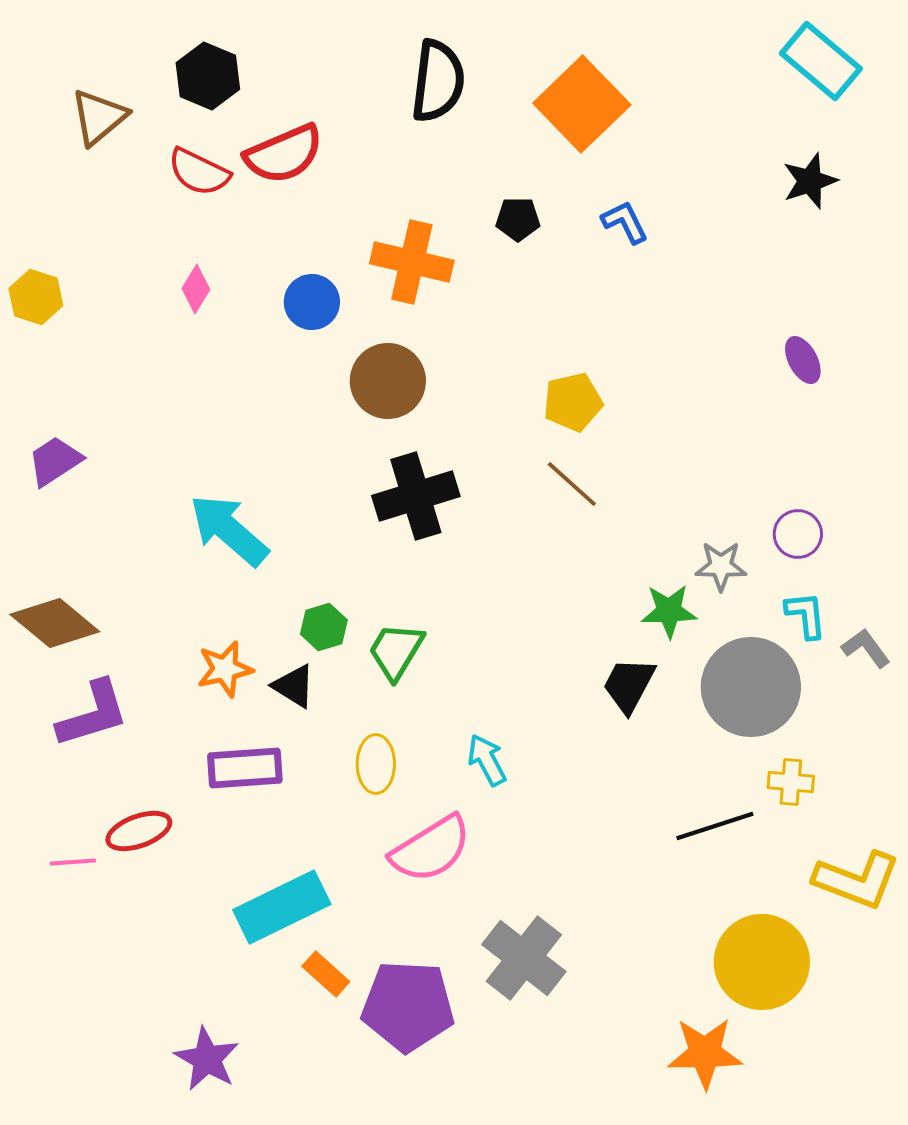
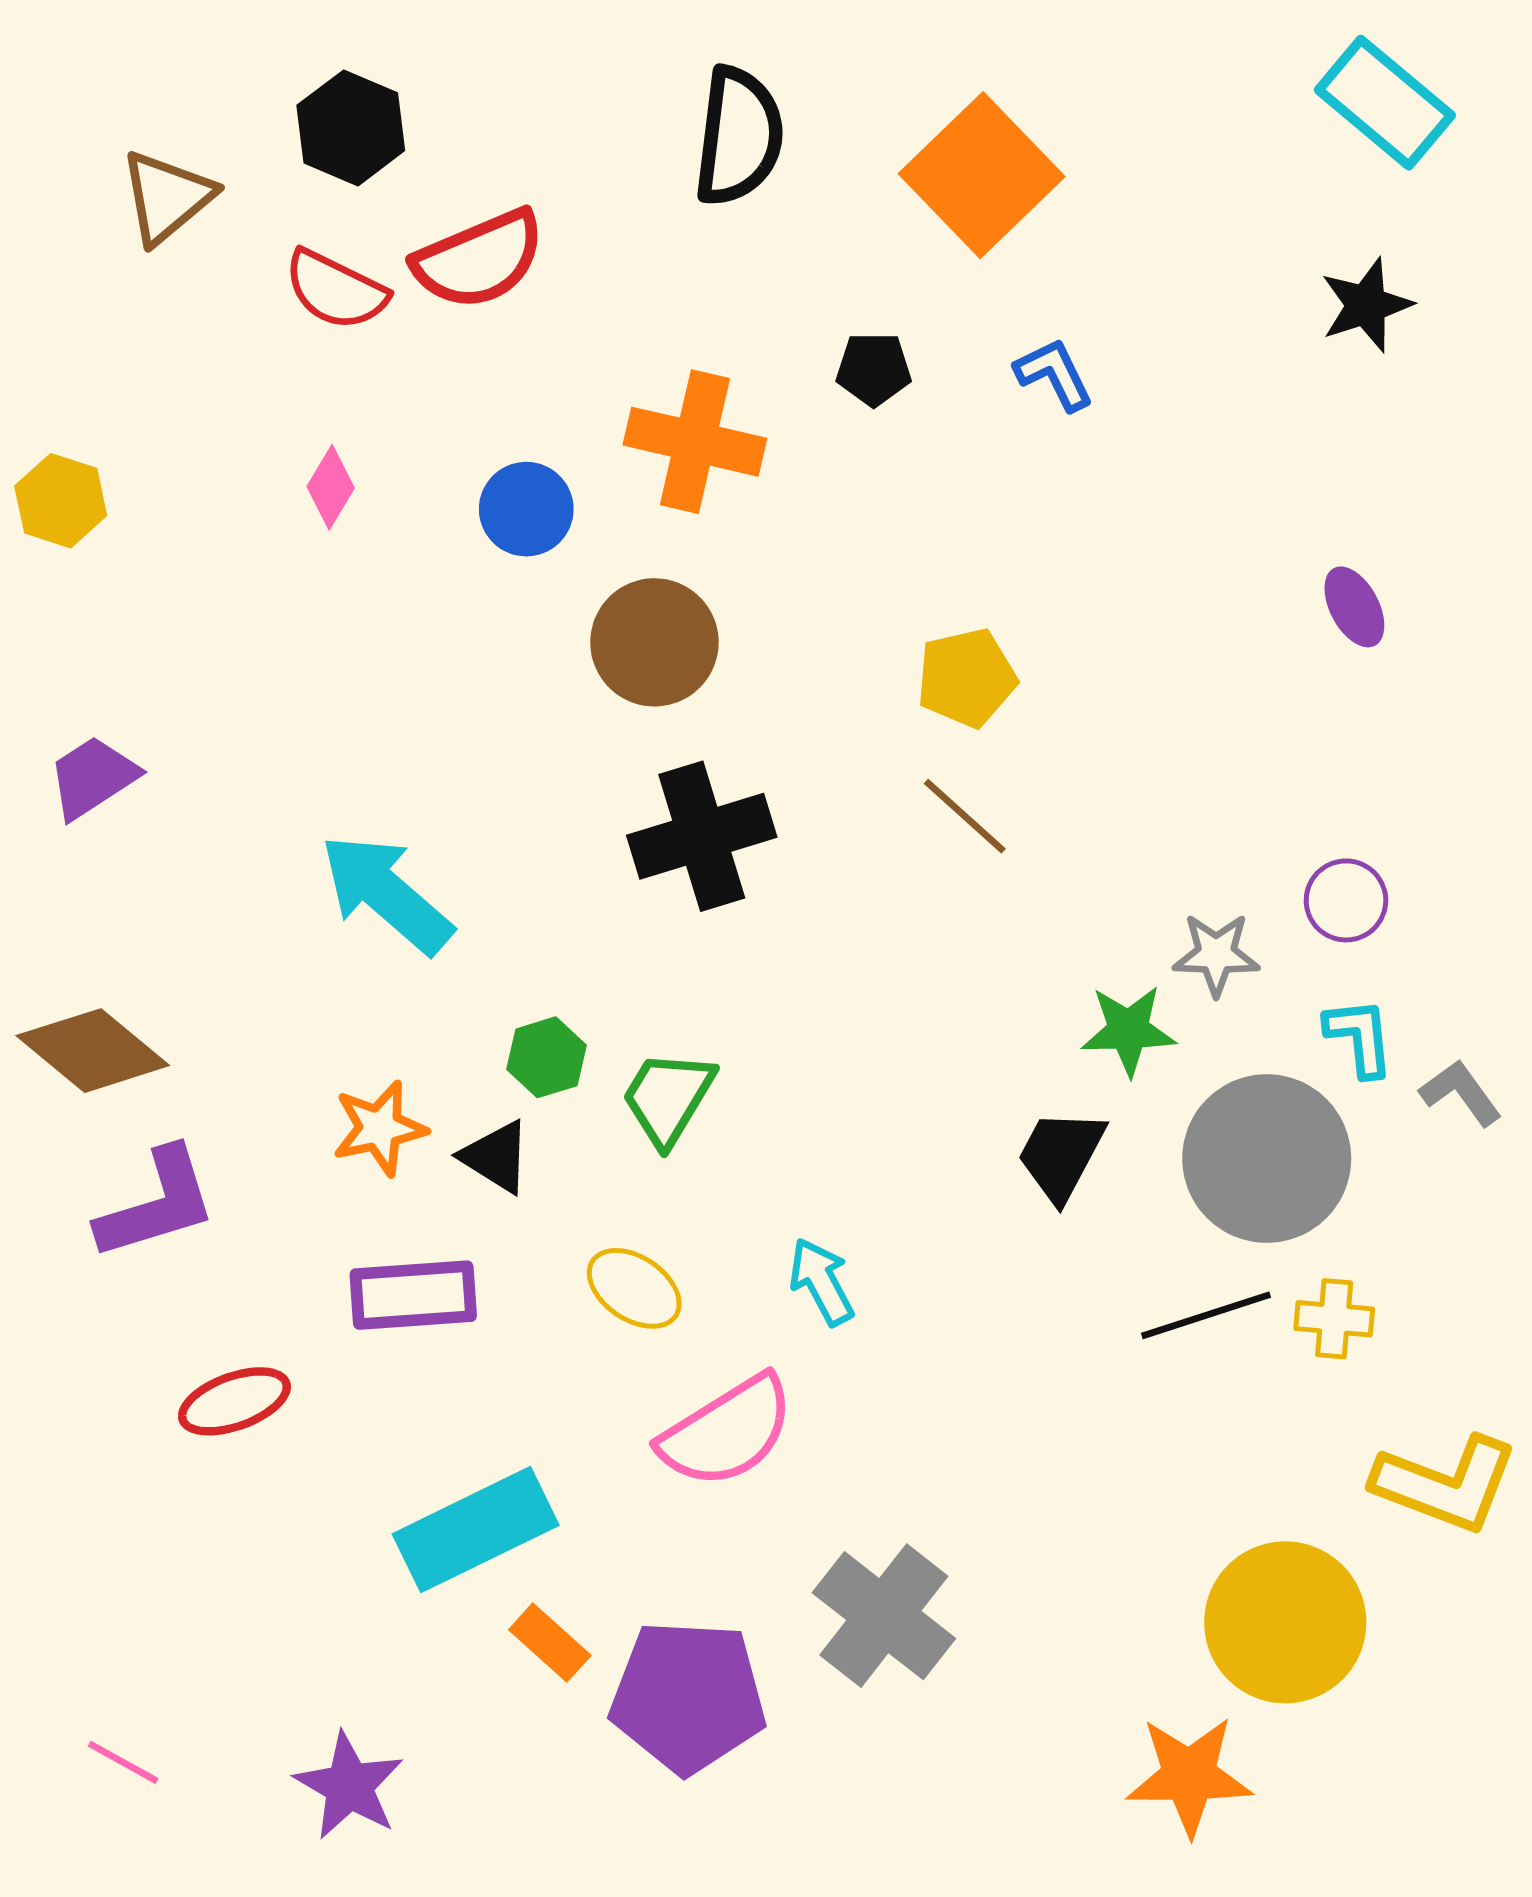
yellow ellipse: (376, 764) -> (634, 1288), turned -56
black line: (715, 826) -> (1206, 1315), moved
pink line: (73, 862) -> (123, 1762), moved, turned 33

